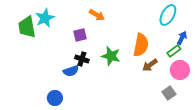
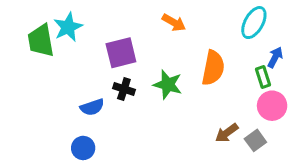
orange arrow: (97, 15) -> (174, 23), moved
purple square: (80, 35) -> (121, 53), size x1.5
green rectangle: (174, 51) -> (263, 77), turned -72
brown arrow: (150, 65) -> (227, 133), moved
blue semicircle: (71, 71) -> (92, 107), moved

